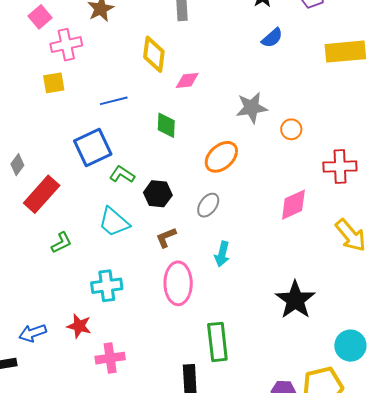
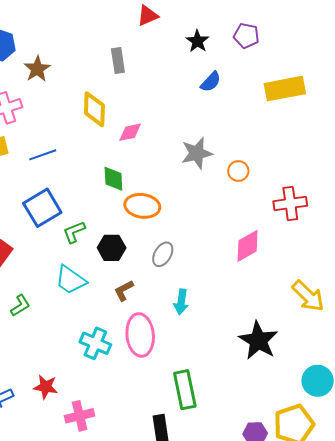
blue line: (114, 101) -> (43, 155), moved
orange ellipse: (221, 157) -> (142, 206), moved, turned 56
green L-shape: (122, 174) -> (74, 232), turned -50
yellow arrow: (351, 235) -> (308, 296), moved
cyan cross: (107, 286) -> (95, 343), moved, turned 36

